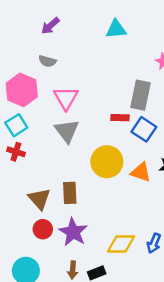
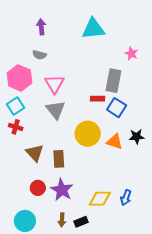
purple arrow: (50, 26) -> (41, 27), turned 126
cyan triangle: (116, 29) -> (93, 29), size x1.4
brown triangle: (39, 199) -> (35, 153), moved

